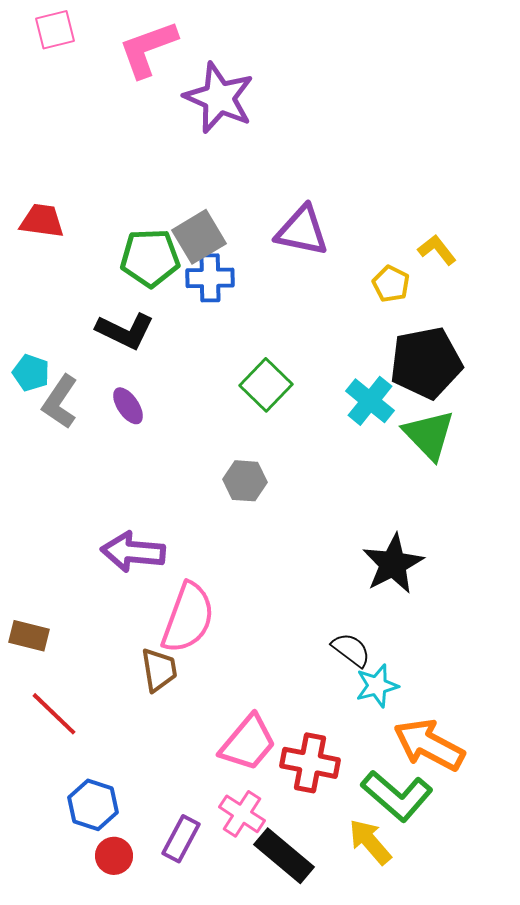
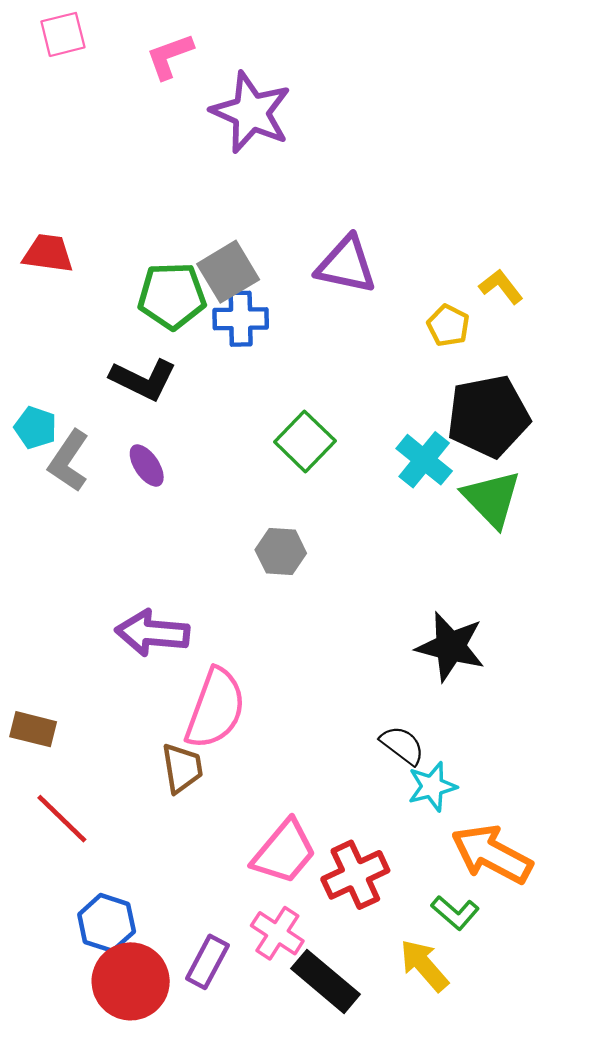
pink L-shape: (148, 49) -> (170, 56), size x0.7
black star: (393, 564) -> (450, 647), turned -30
red cross: (310, 763) -> (355, 875), turned -36
green L-shape: (397, 796) -> (455, 913), size x0.6
red circle: (114, 856) -> (131, 981), size x1.8

